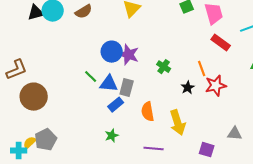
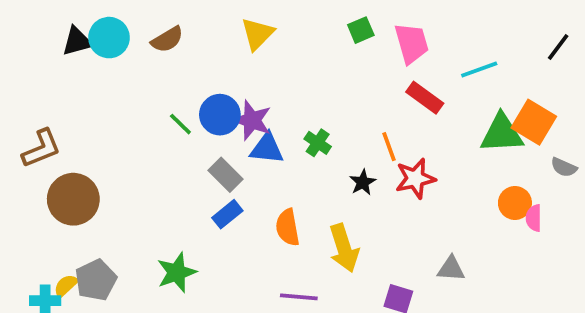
green line: (91, 77) -> (180, 124), moved
blue triangle: (109, 84) -> (267, 148), moved
gray rectangle: (127, 88) -> (226, 175), moved, turned -60
green star: (112, 136) -> (177, 272), moved, size x1.5

